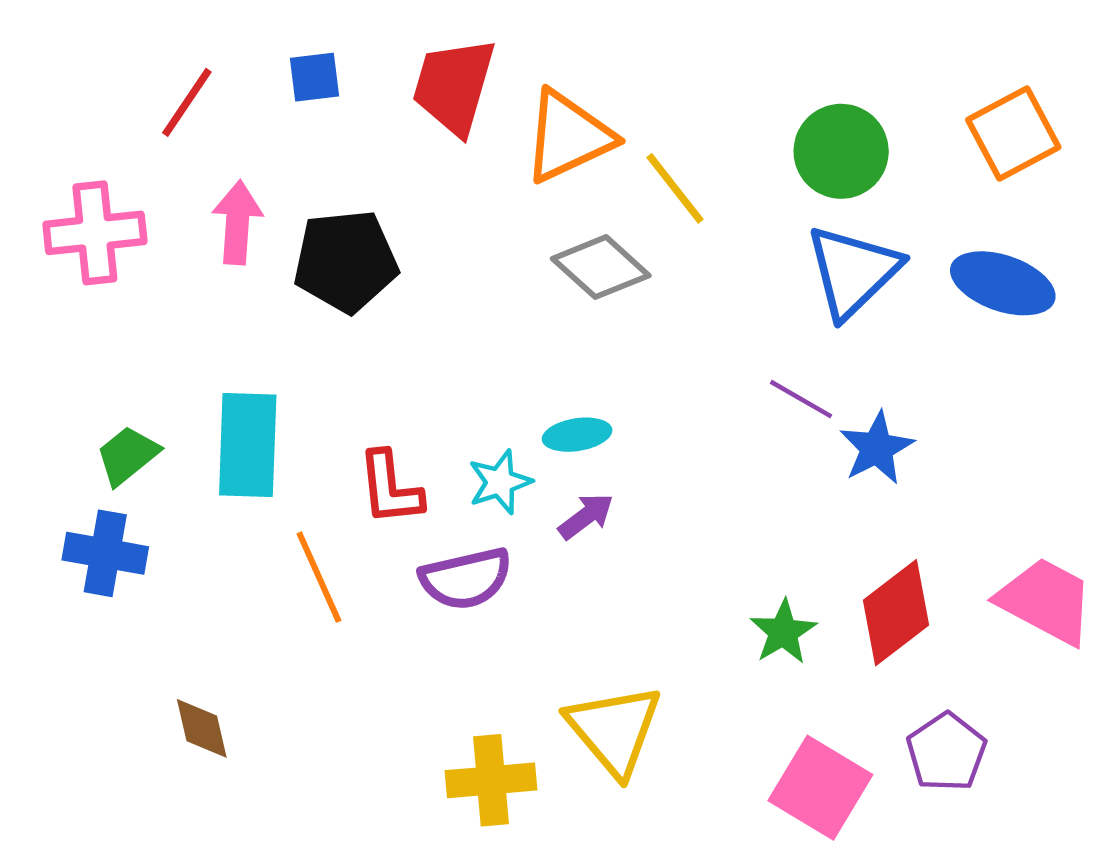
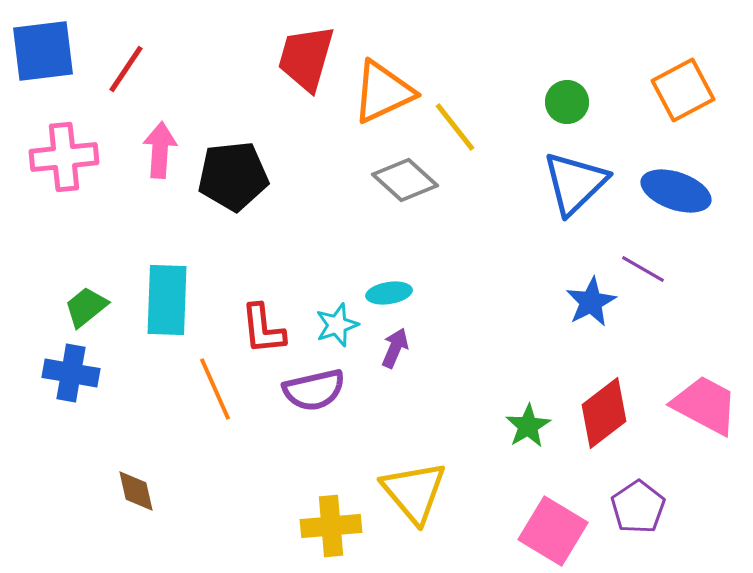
blue square: (314, 77) -> (43, 51), moved, size x1.8
green circle: (841, 151) -> (567, 102), size x0.7
purple line: (801, 399) -> (643, 269), moved
purple arrow: (586, 516) -> (395, 348), turned -30

